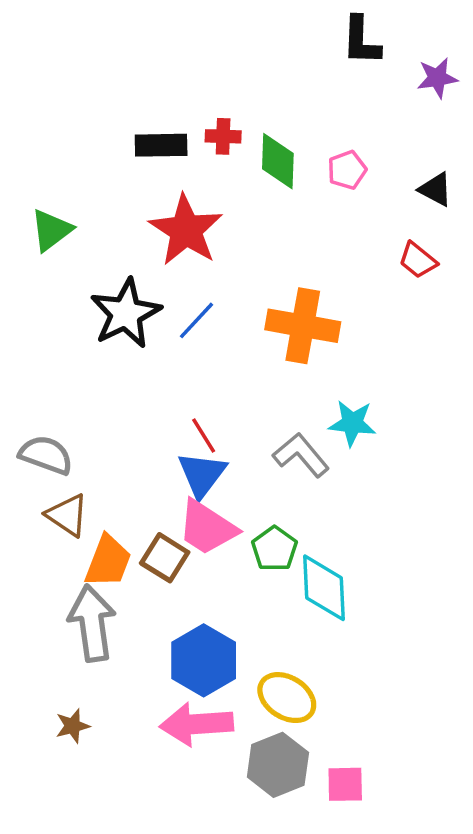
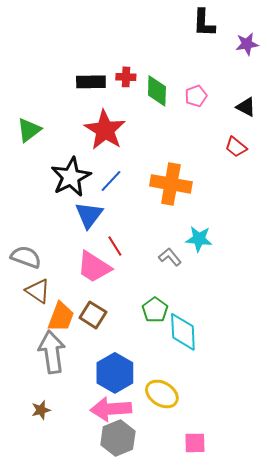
gray L-shape: (301, 455) -> (170, 257), size x0.7
blue triangle: (202, 474) -> (89, 215), moved
pink trapezoid: (207, 528) -> (94, 267), moved
gray hexagon: (278, 765) -> (118, 438), moved

